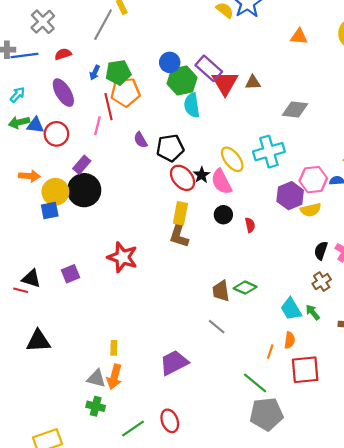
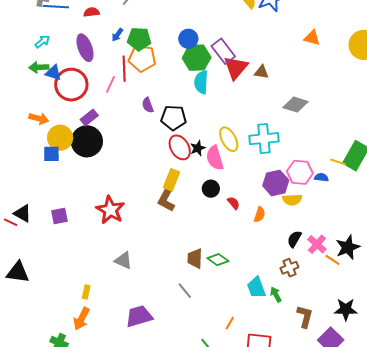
red circle: (56, 134) -> (71, 85), size x1.4
red semicircle: (250, 225) -> (234, 203), turned -40
orange semicircle: (290, 340) -> (260, 215), moved
gray triangle: (96, 378) -> (123, 260), moved

